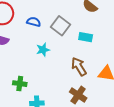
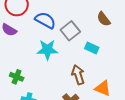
blue semicircle: (34, 22) -> (45, 20), size x1.5
cyan star: (43, 50) -> (47, 50), size x1.5

